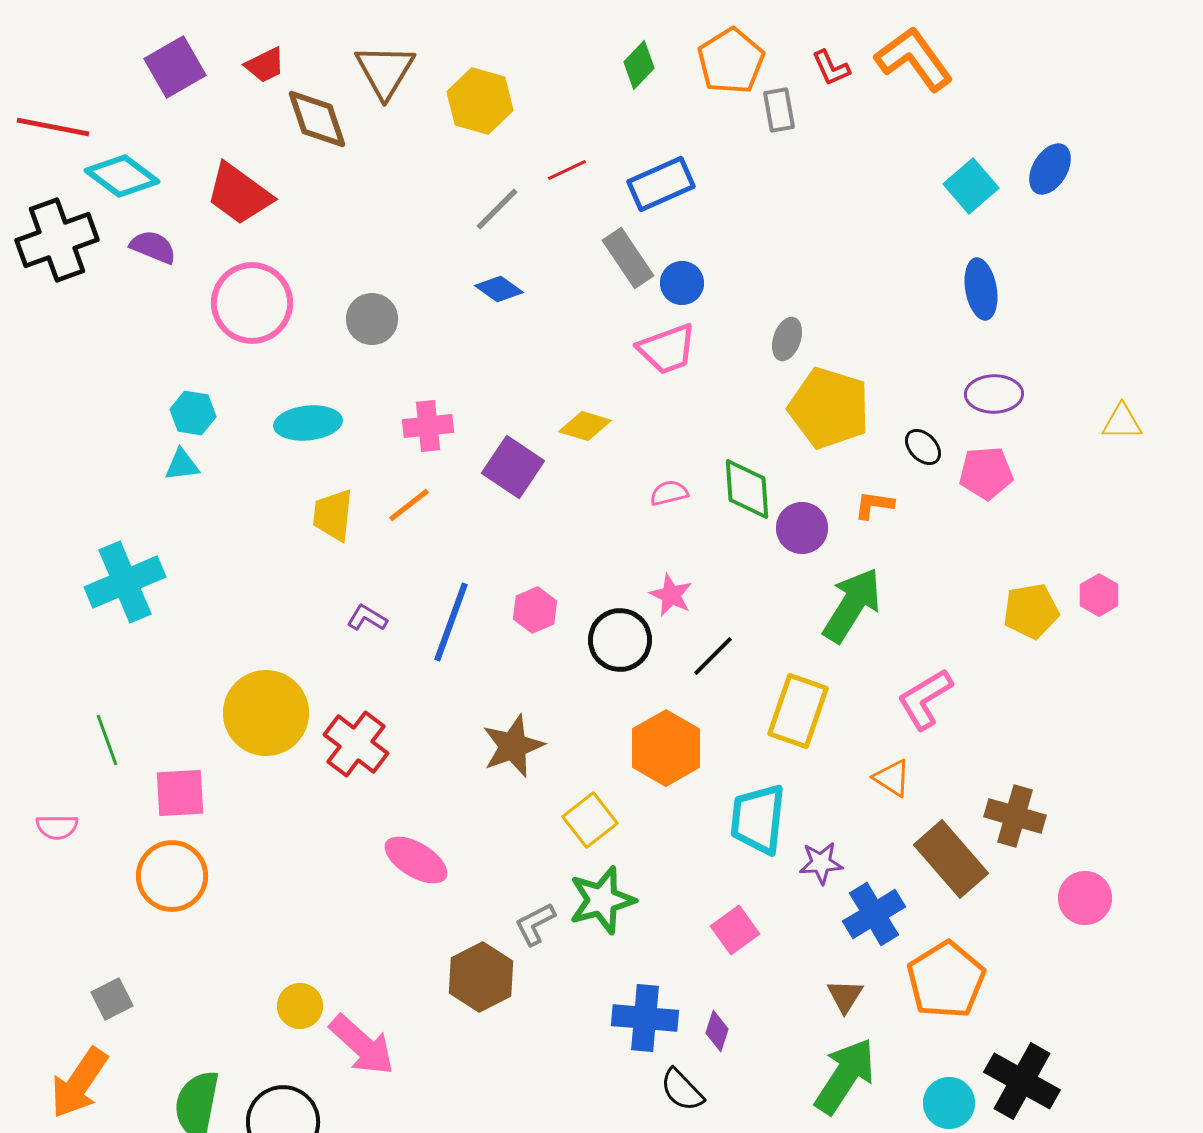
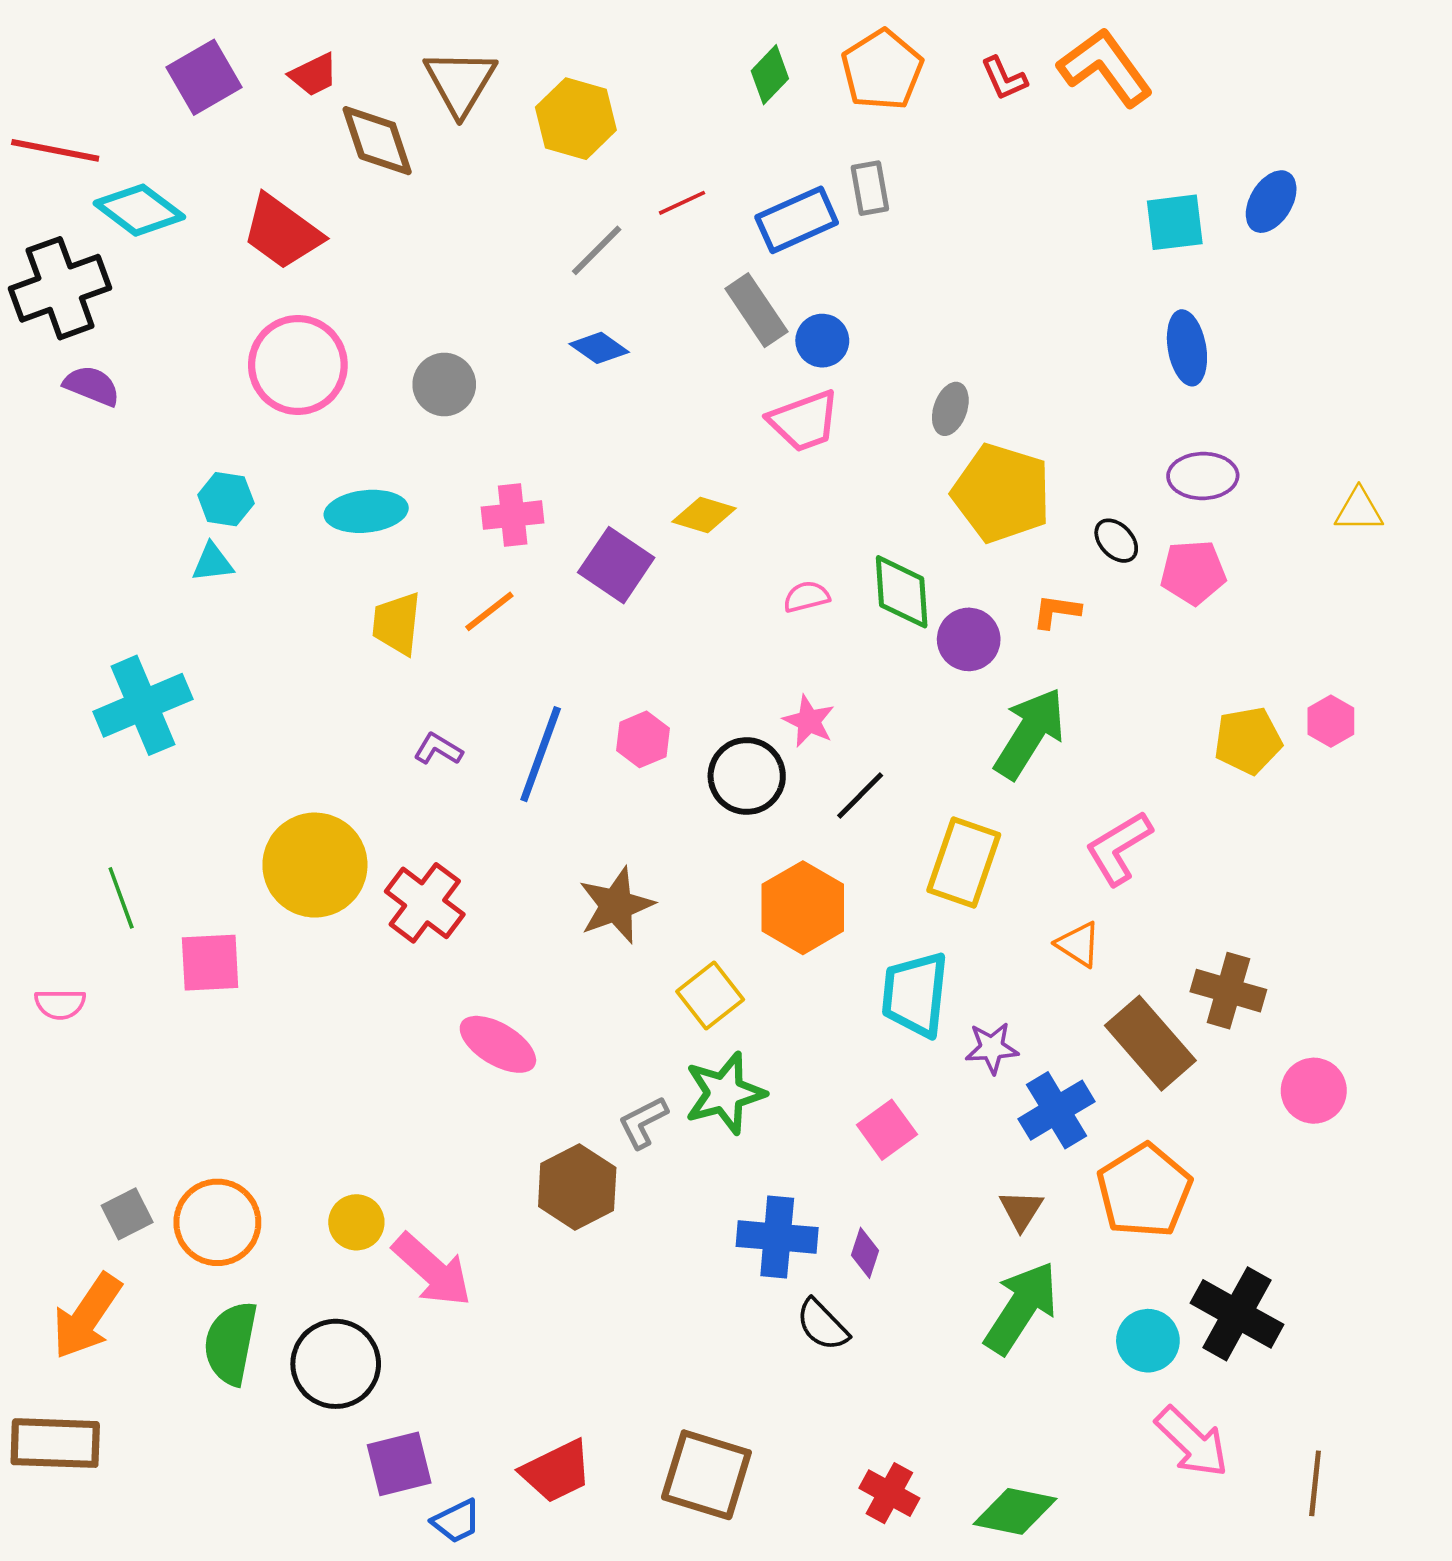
gray rectangle: (779, 110) -> (870, 188), moved
cyan square: (971, 186) -> (1175, 222), turned 34
purple semicircle: (153, 247) -> (92, 386), moved
orange circle: (172, 876) -> (217, 1222), moved

